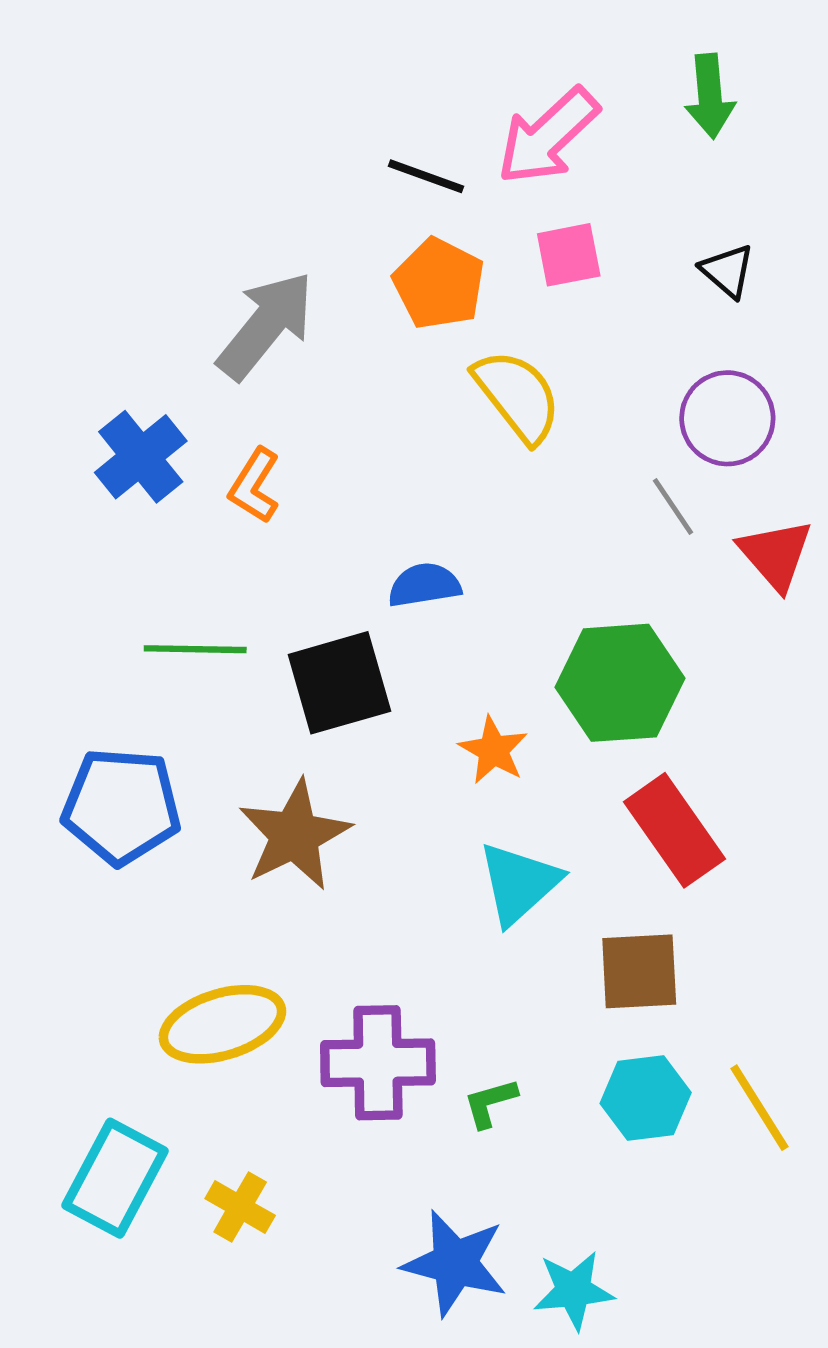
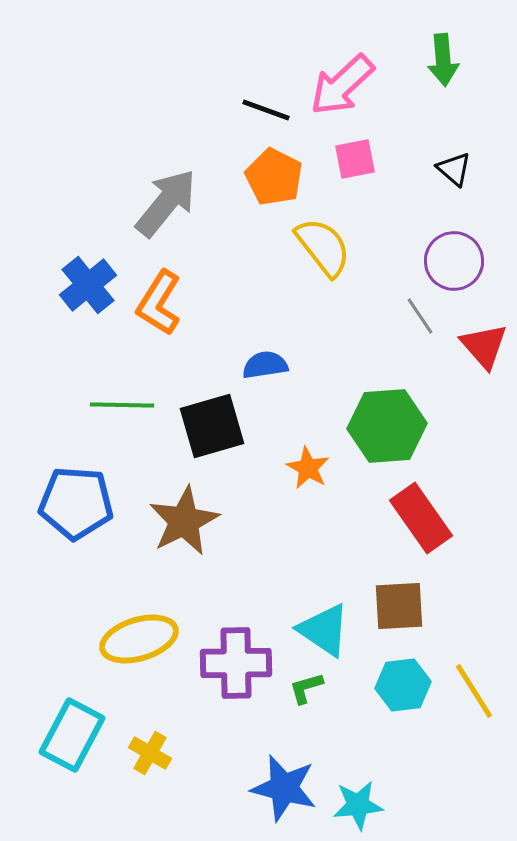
orange L-shape: (255, 486) -> (159, 303), size x1.4
cyan triangle: (519, 883) -> (324, 630), moved, turned -44

